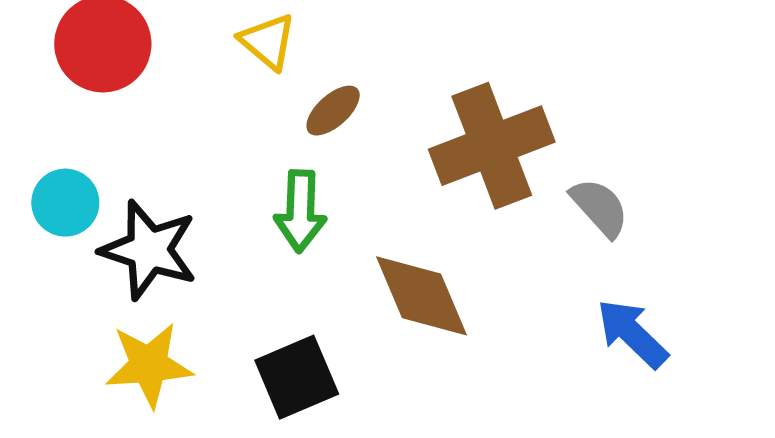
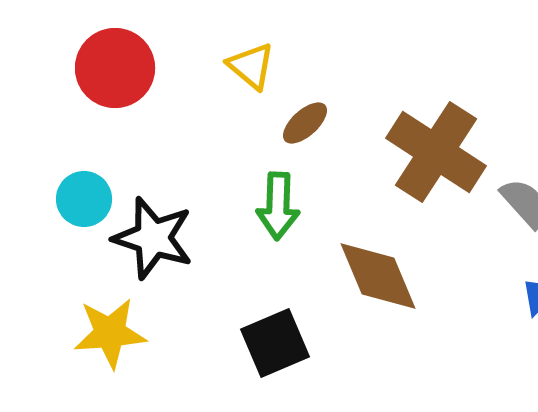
brown cross: (492, 146) -> (436, 152), turned -36
yellow star: (149, 365) -> (110, 333), moved

